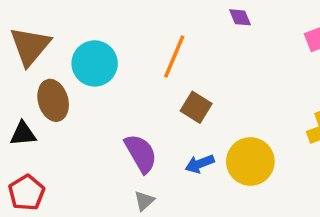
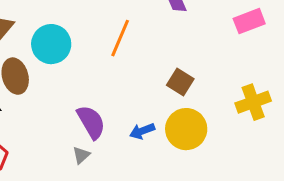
brown square: (196, 107) -> (180, 82), moved
gray triangle: (144, 201) -> (81, 155), moved

